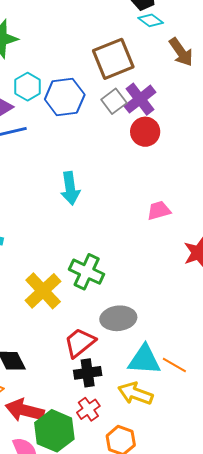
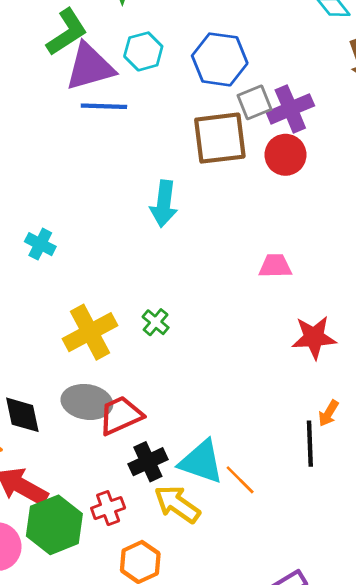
brown square: (113, 59) -> (220, 138), moved
blue hexagon: (65, 97) -> (220, 59), moved
green cross: (87, 272) -> (156, 322), size x0.6
gray ellipse: (118, 318) -> (87, 402), moved
black cross: (88, 373) -> (148, 462), moved, turned -32

